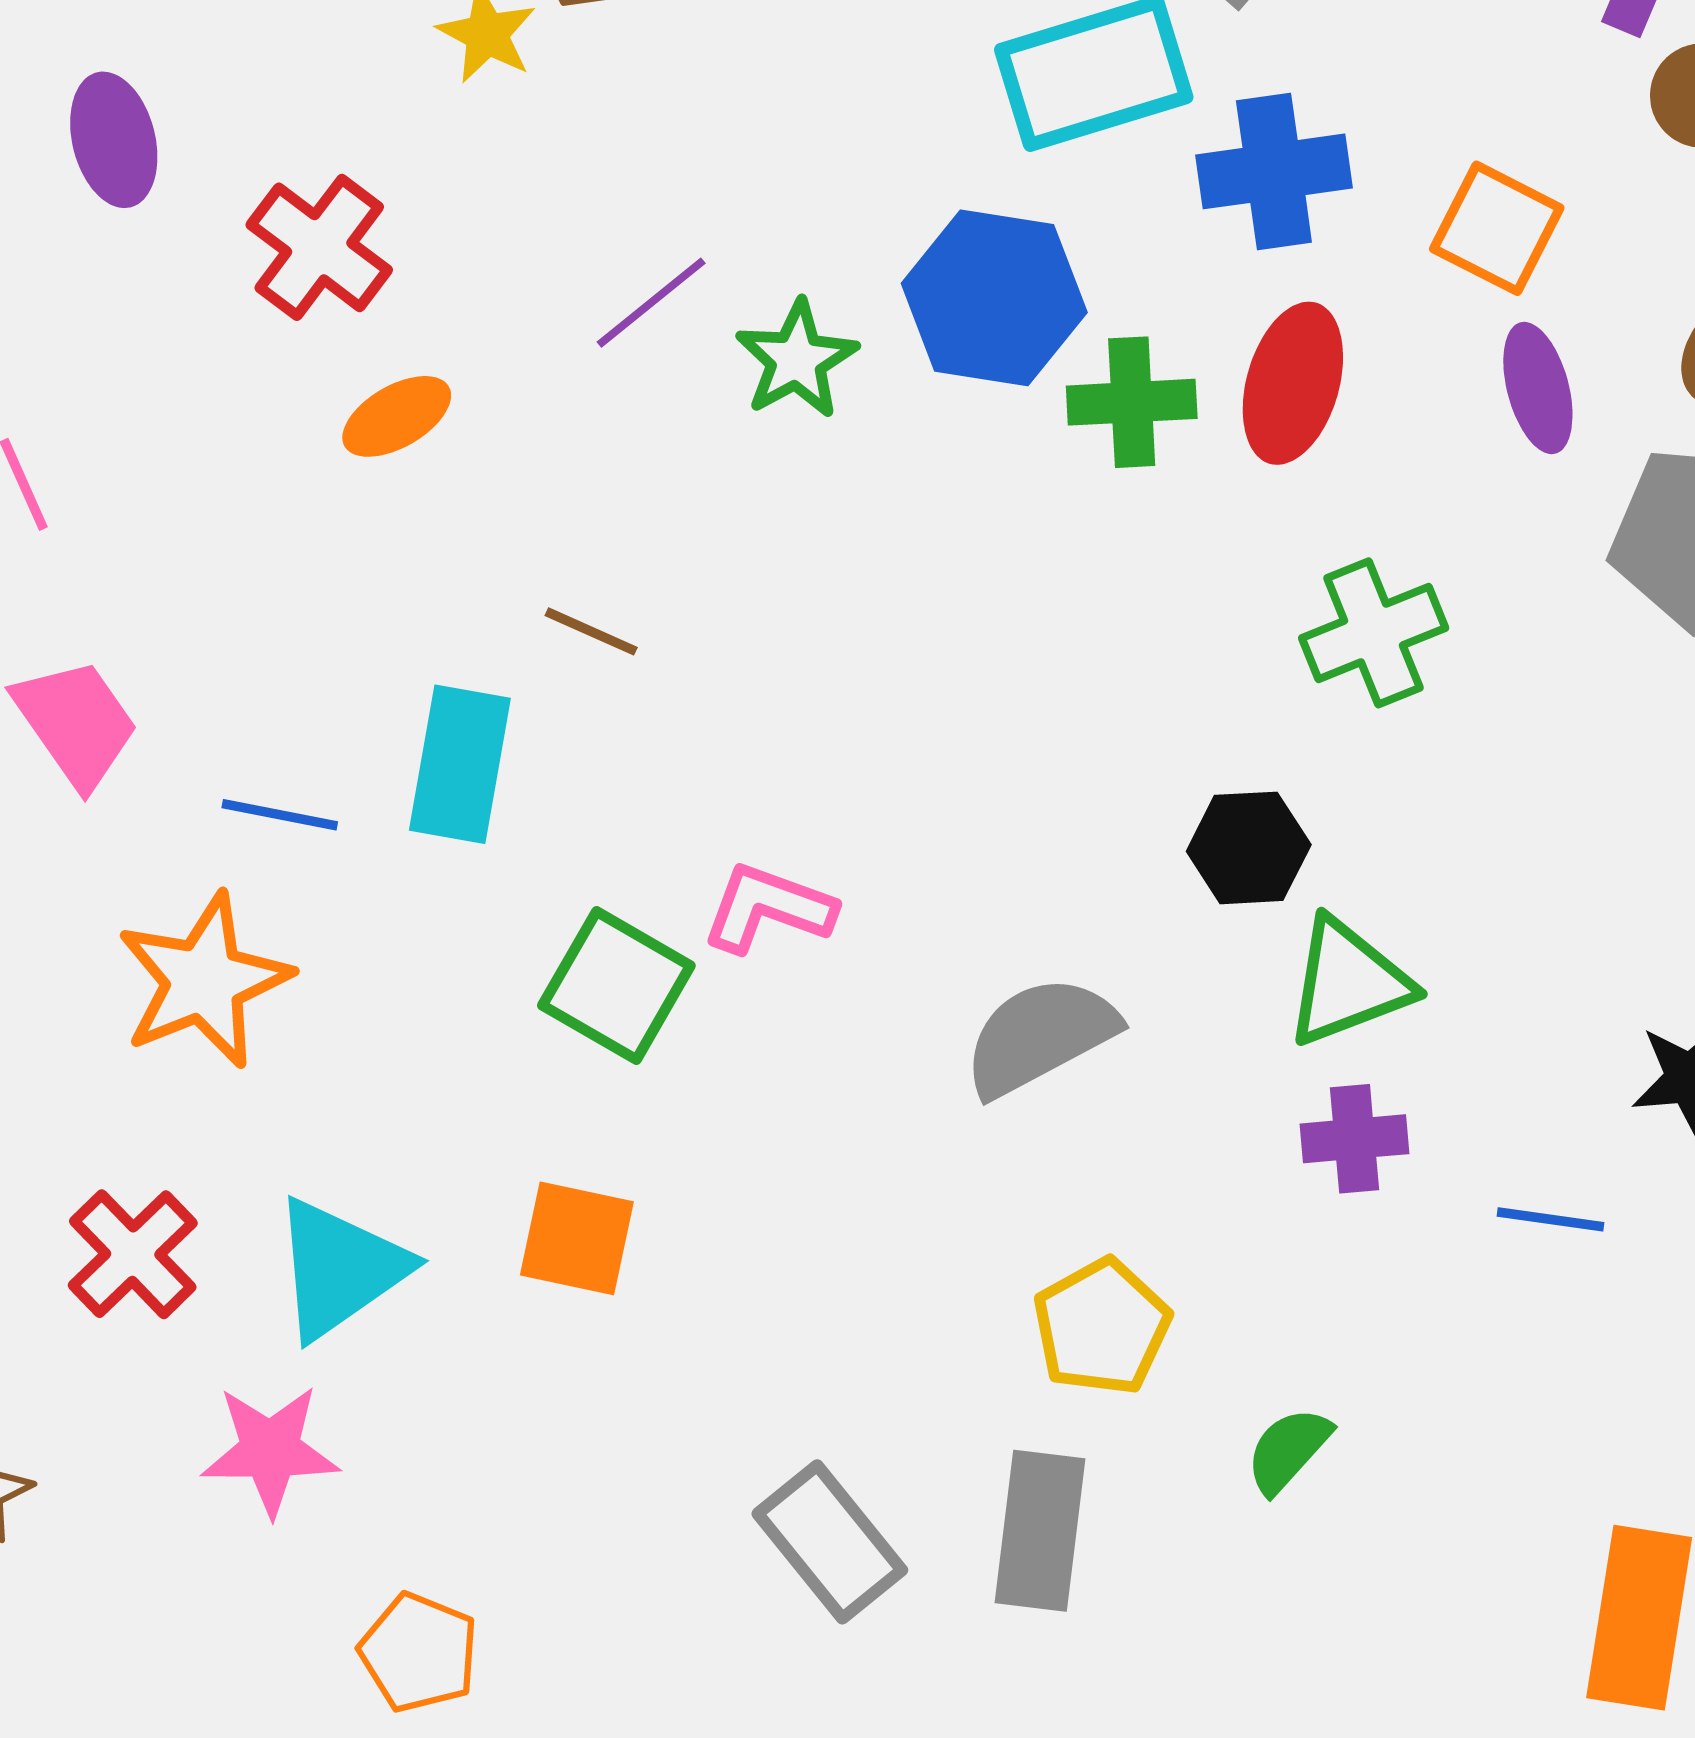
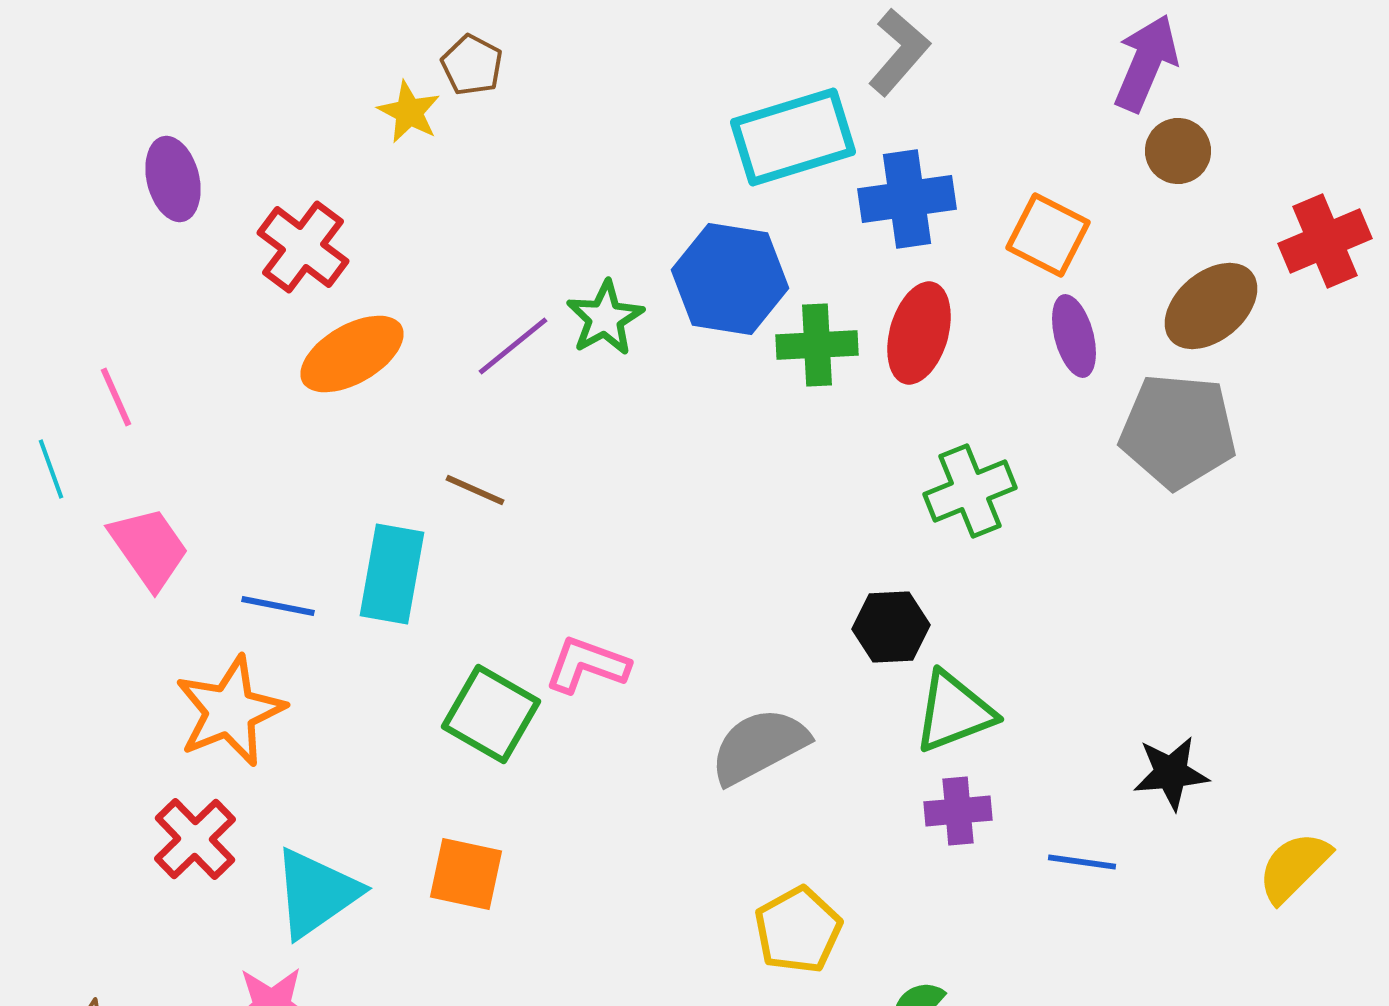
purple line: (651, 303) -> (513, 346), moved
orange ellipse: (397, 416) -> (352, 354), size x1.5
red cross: (133, 1254) -> (195, 839), moved

